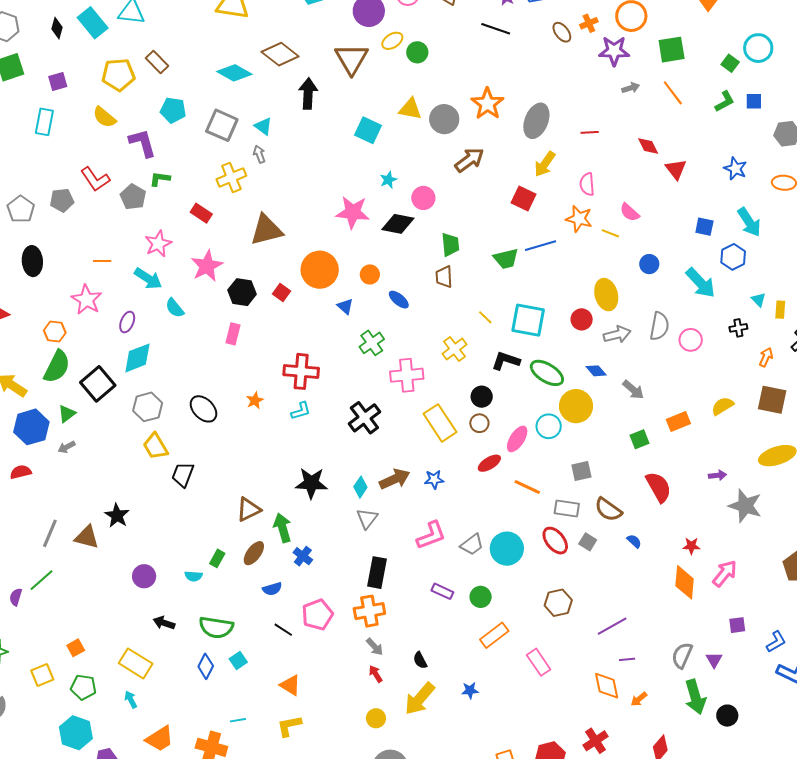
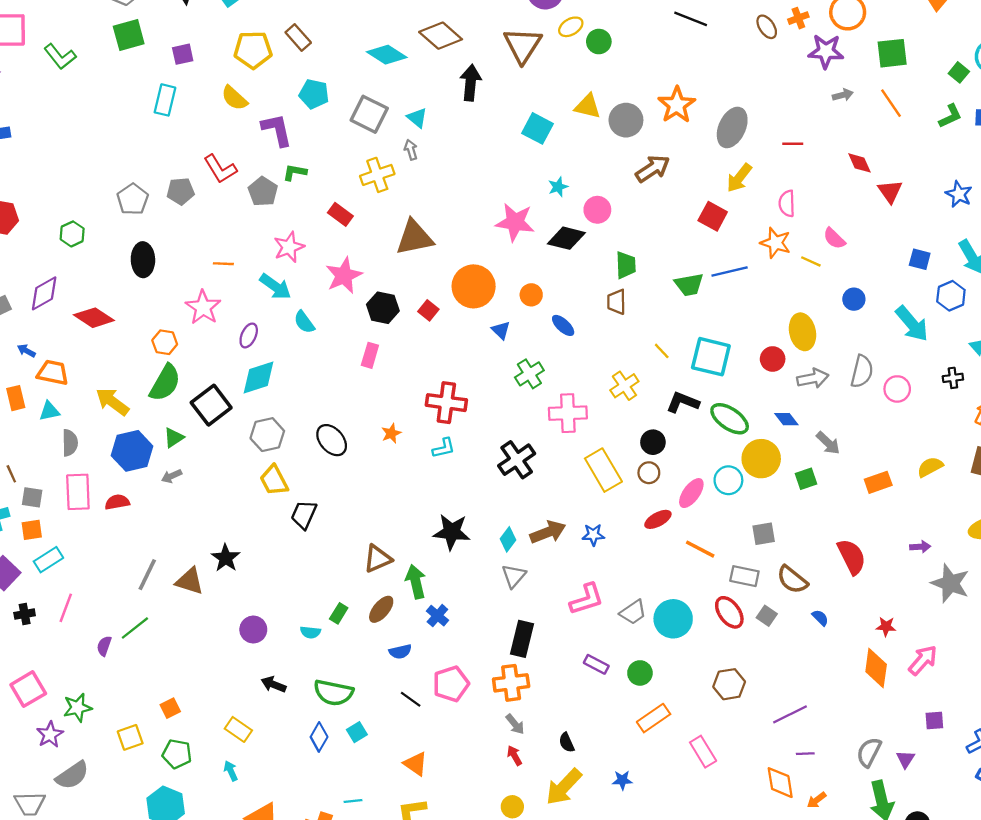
green square: (639, 439) -> (806, 479), moved
yellow rectangle: (136, 663) -> (238, 729), size x0.7

